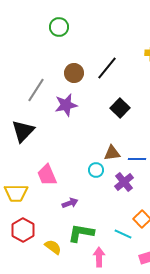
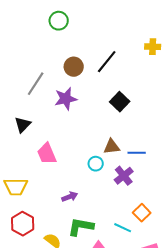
black triangle: (23, 131) -> (23, 125), size x0.7
pink trapezoid: (47, 175) -> (47, 154), moved

